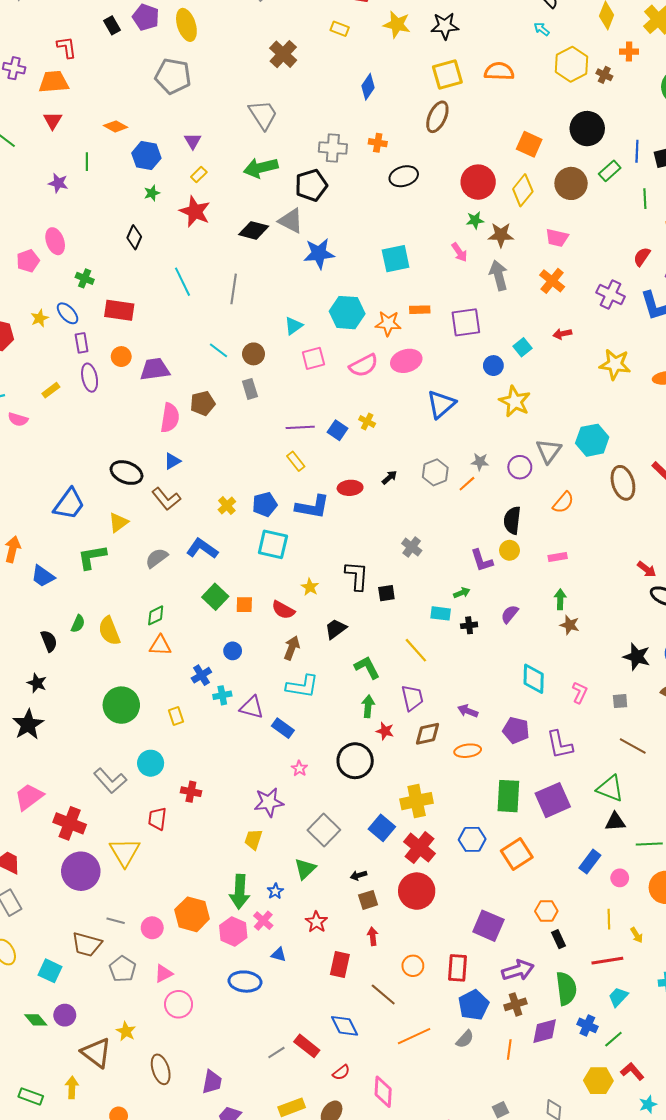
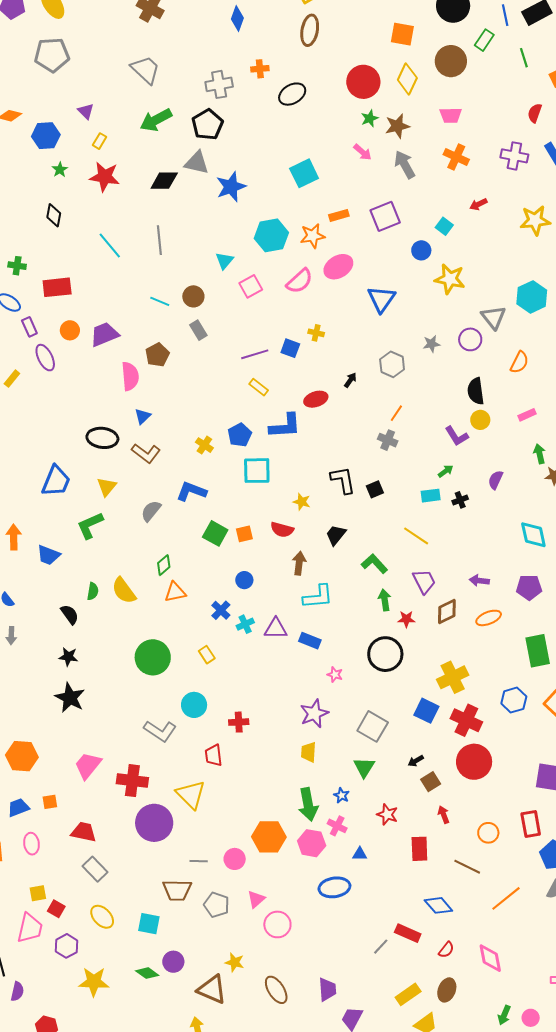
orange line: (467, 484) -> (396, 413), moved

